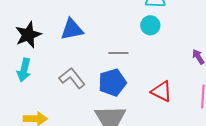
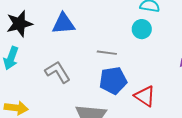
blue pentagon: (112, 82) -> (113, 80), moved

